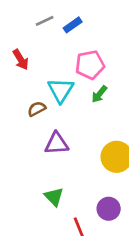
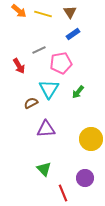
gray line: (45, 21) -> (39, 50), moved
blue rectangle: (73, 25) -> (73, 34), moved
pink pentagon: (90, 65) -> (61, 63), moved

